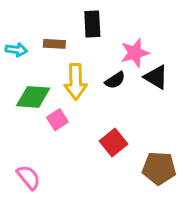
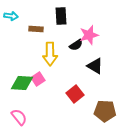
cyan arrow: (16, 50) -> (11, 16), moved
black triangle: (156, 77) -> (95, 66), moved
black semicircle: (115, 80) -> (76, 45), moved
green diamond: (33, 97) -> (22, 83), moved

